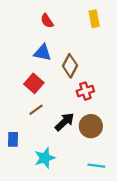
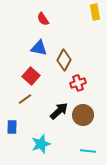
yellow rectangle: (94, 19) -> (95, 12), moved
brown line: (36, 110) -> (25, 99), moved

